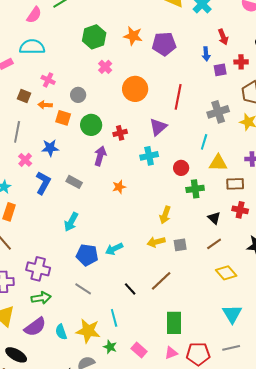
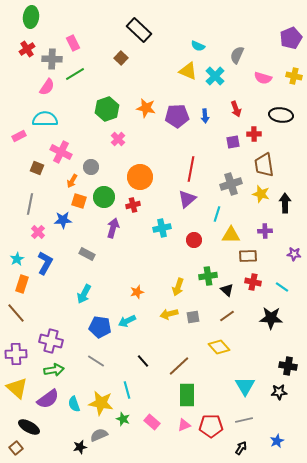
blue arrow: (206, 54) -> (205, 116), moved
pink cross: (48, 80) -> (61, 152), size x1.5
orange circle: (135, 89) -> (140, 177), moved
orange arrow: (45, 105) -> (72, 181), moved, turned -64
orange square: (63, 118) -> (79, 201), moved
purple triangle: (158, 127) -> (187, 199), moved
blue L-shape: (43, 183) -> (45, 263), moved
orange star: (119, 187) -> (137, 292), moved
green cross: (195, 189) -> (208, 276), moved
yellow diamond: (226, 273) -> (219, 347), moved
brown line: (161, 281) -> (179, 366), moved

